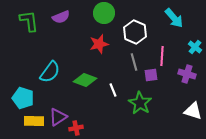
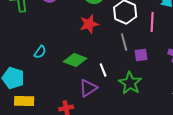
pink line: (162, 56) -> (152, 22), moved
cyan semicircle: (50, 72) -> (40, 52), size x0.6
purple triangle: (58, 117) -> (88, 88), moved

